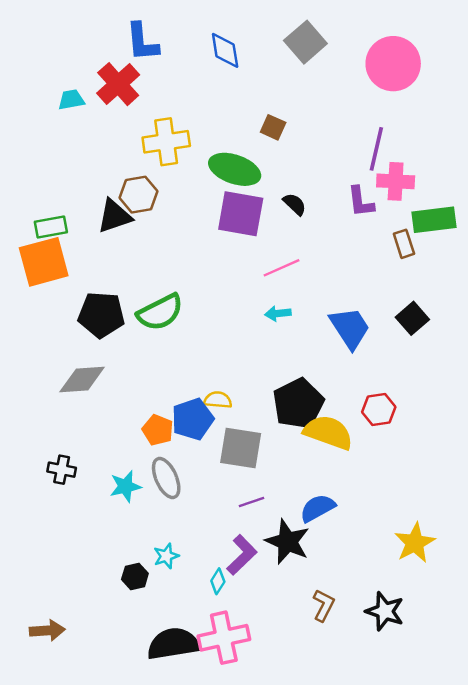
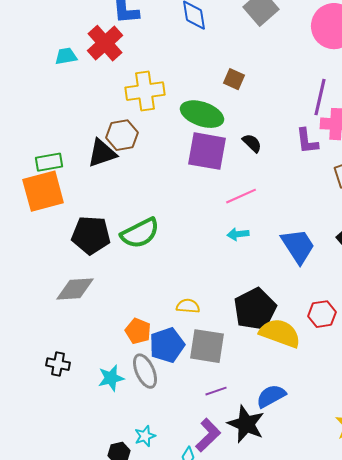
blue pentagon: (193, 419) -> (167, 345), moved

